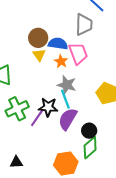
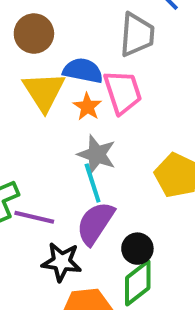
brown circle: (38, 38) -> (34, 34), moved
yellow triangle: (39, 55) -> (44, 91), size x1.6
black star: (48, 107) -> (62, 262), moved
purple line: (37, 117) -> (34, 217), turned 66

